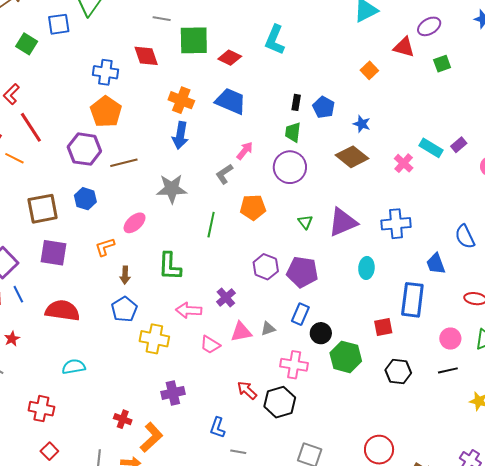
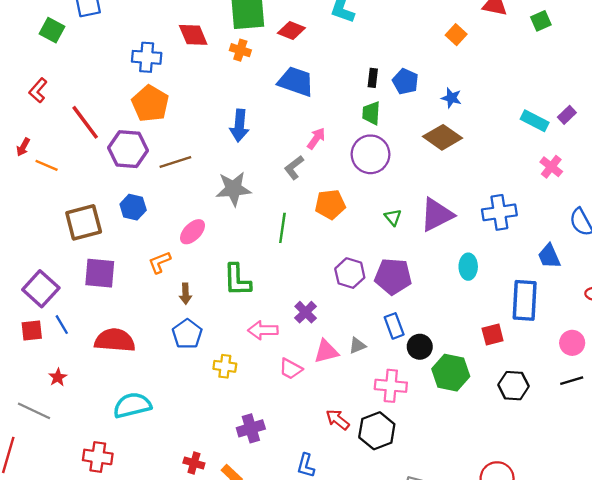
orange cross: (181, 100) -> (240, 50), moved, size x0.7
red line: (31, 127) -> (85, 122), moved
pink cross: (404, 163) -> (551, 167), moved
blue rectangle: (300, 314) -> (394, 326), turned -40
yellow cross: (154, 339) -> (225, 366), size x0.7
cyan semicircle: (74, 367) -> (132, 405), size x1.4

